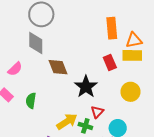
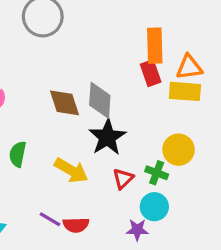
gray diamond: (36, 43) -> (100, 100), moved
red rectangle: (110, 62) -> (151, 73), moved
yellow arrow: (67, 122) -> (71, 170), moved, turned 60
green cross: (85, 126) -> (157, 173), moved

